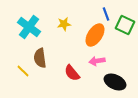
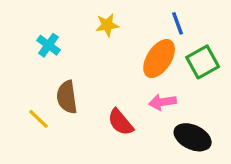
yellow star: (64, 24) -> (107, 25), moved
green square: (125, 25) -> (203, 62), moved, turned 36
cyan cross: (29, 27) -> (48, 45), size x0.6

